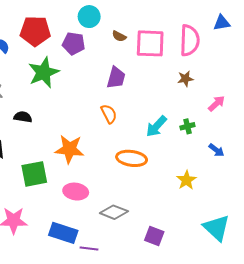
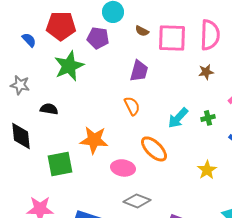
orange ellipse: (132, 158) -> (154, 149), turned 36
pink ellipse: (76, 192) -> (123, 168), moved

